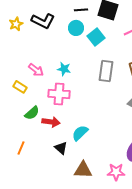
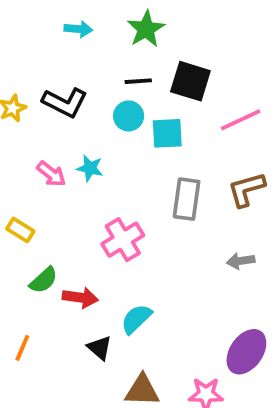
cyan square: (96, 37) -> (167, 133), turned 36
cyan star: (64, 69) -> (90, 168), moved
pink arrow: (36, 70) -> (51, 174), moved
pink cross: (59, 94) -> (123, 240), moved, turned -35

